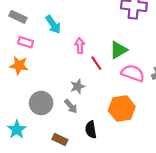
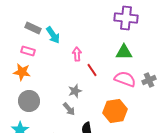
gray rectangle: (18, 17) -> (33, 28), moved
green triangle: (118, 50) -> (124, 52), moved, turned 30
gray circle: (41, 103) -> (29, 101), moved

